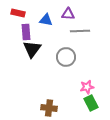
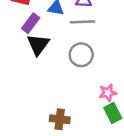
gray line: (80, 31) -> (82, 22), moved
purple rectangle: (26, 32) -> (31, 23), turned 42

